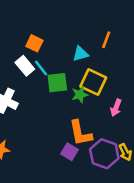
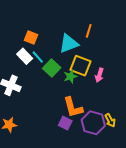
cyan triangle: (80, 54) -> (69, 44), size x1.5
green square: (57, 83) -> (52, 68), turned -36
pink arrow: (116, 108) -> (99, 75), moved

